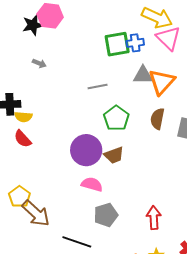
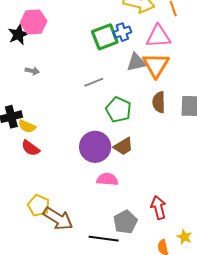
pink triangle: (168, 38) -> (158, 36), moved, turned -36
yellow semicircle: (23, 117) -> (27, 126), turned 30
gray pentagon: (106, 215) -> (125, 222), moved
red arrow: (154, 218) -> (158, 208), moved

